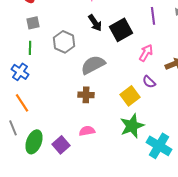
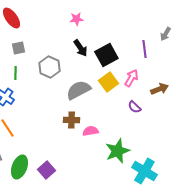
purple line: (153, 16) -> (144, 49), moved
yellow square: (130, 96) -> (108, 82), moved
pink semicircle: (87, 131) -> (90, 131), moved

